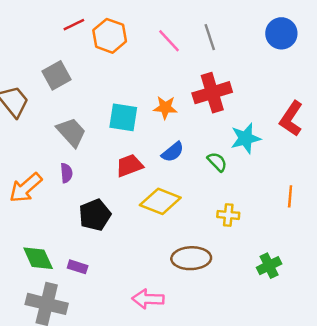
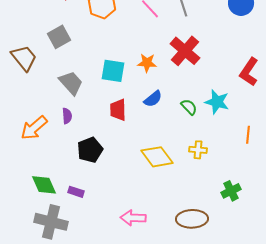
red cross: (212, 93) -> (185, 51), turned -32
cyan star: (246, 138) -> (217, 102), moved, turned 30
red trapezoid: (129, 166) -> (118, 110), turned -70
yellow diamond: (160, 201) -> (157, 157), moved, turned 32
brown ellipse: (191, 258) -> (192, 219), moved

